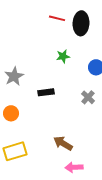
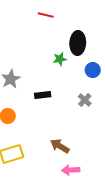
red line: (57, 18) -> (46, 15), moved
black ellipse: (81, 23) -> (78, 43), moved

